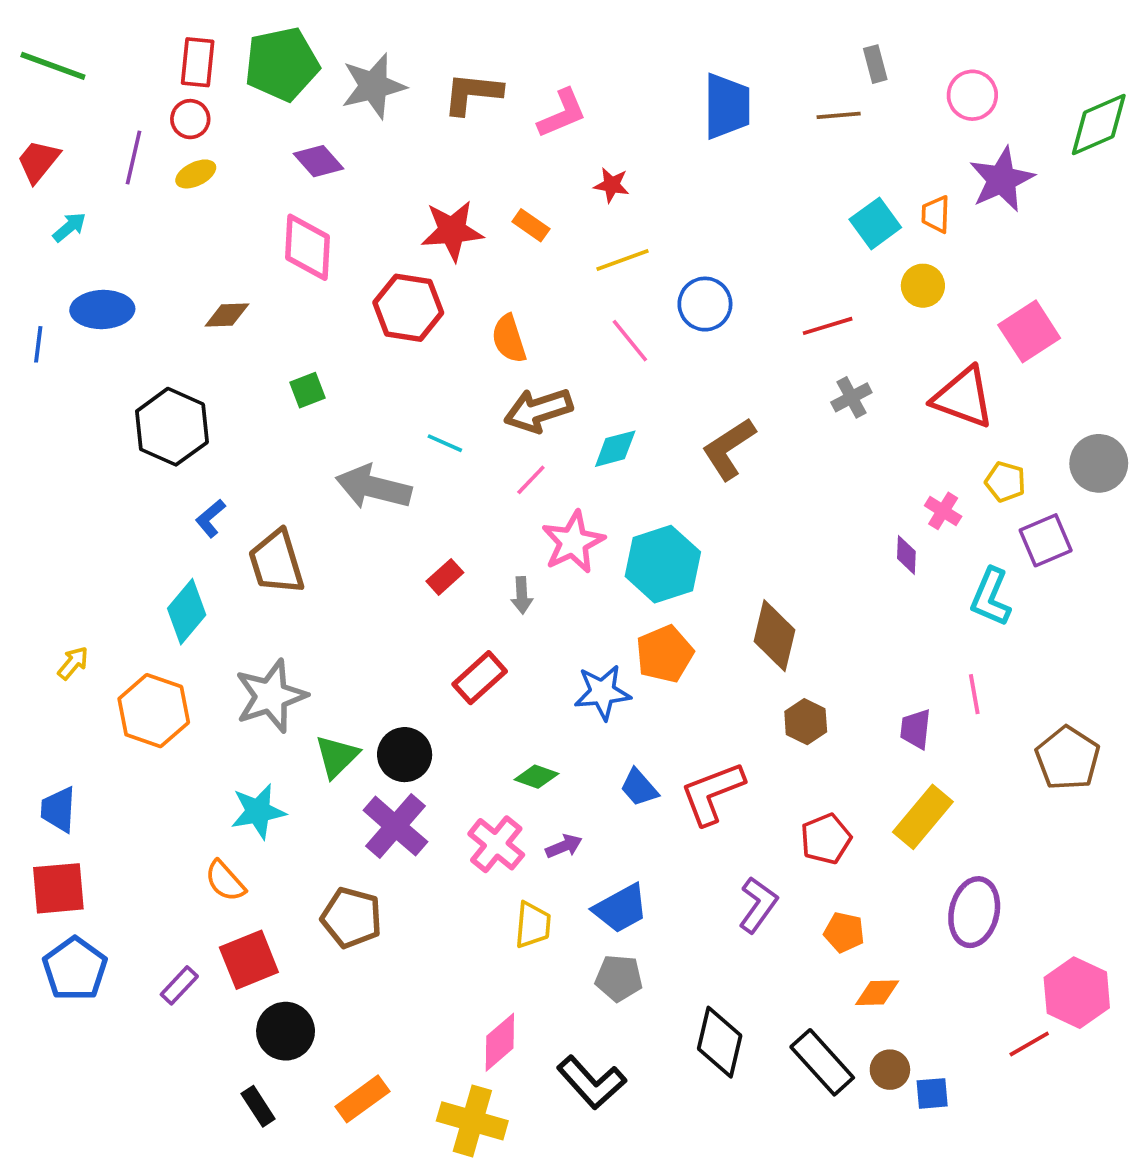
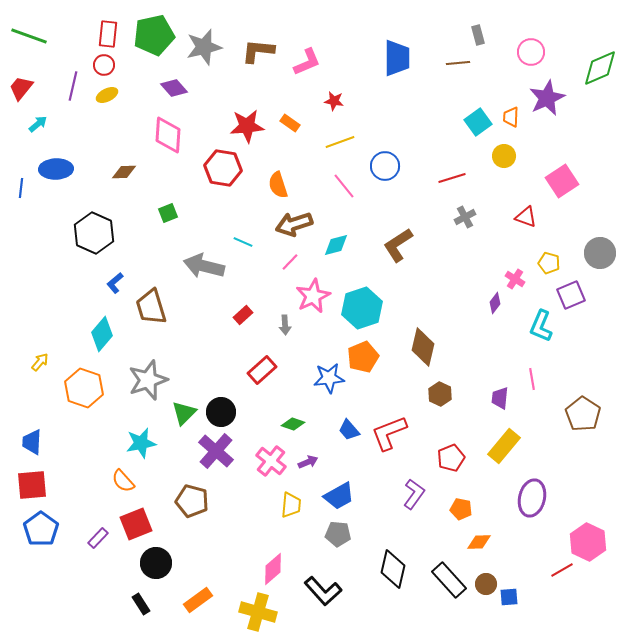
red triangle: (963, 397) -> (526, 217), size x0.6
purple diamond: (906, 555) -> (495, 303), turned 35

